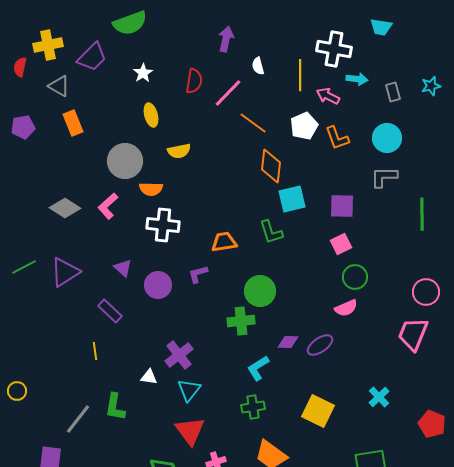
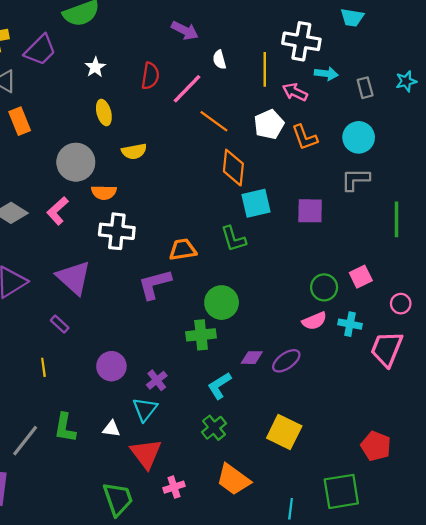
purple arrow: (226, 39) -> (185, 31), turned 105
pink square: (341, 244) -> (361, 277), moved
purple triangle: (123, 268) -> (74, 278), size x1.8
purple L-shape: (198, 274) -> (155, 284), size x1.6
purple circle: (158, 285) -> (111, 366), moved
pink circle: (426, 292) -> (401, 304), size x0.7
purple rectangle: (110, 311) -> (60, 324), size x0.7
purple cross: (179, 355) -> (157, 380), moved, size x0.7
white triangle: (149, 377) -> (111, 429), moved
cyan cross: (379, 397) -> (350, 324), moved, turned -35
green cross: (253, 407) -> (214, 428), turned -30
red pentagon: (432, 424) -> (376, 446), moved

